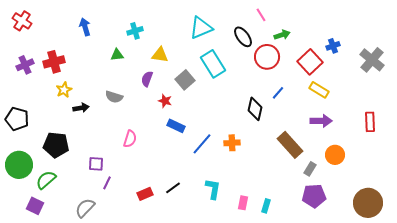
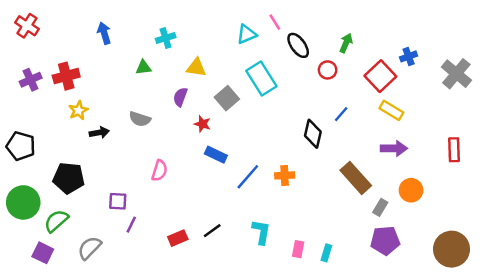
pink line: (261, 15) -> (275, 22), moved
cyan triangle: (201, 28) -> (247, 34), size x0.7
green arrow: (282, 35) -> (346, 43), turned -49
red circle: (267, 57) -> (328, 70), size x0.6
gray semicircle: (85, 208) -> (89, 248), moved

